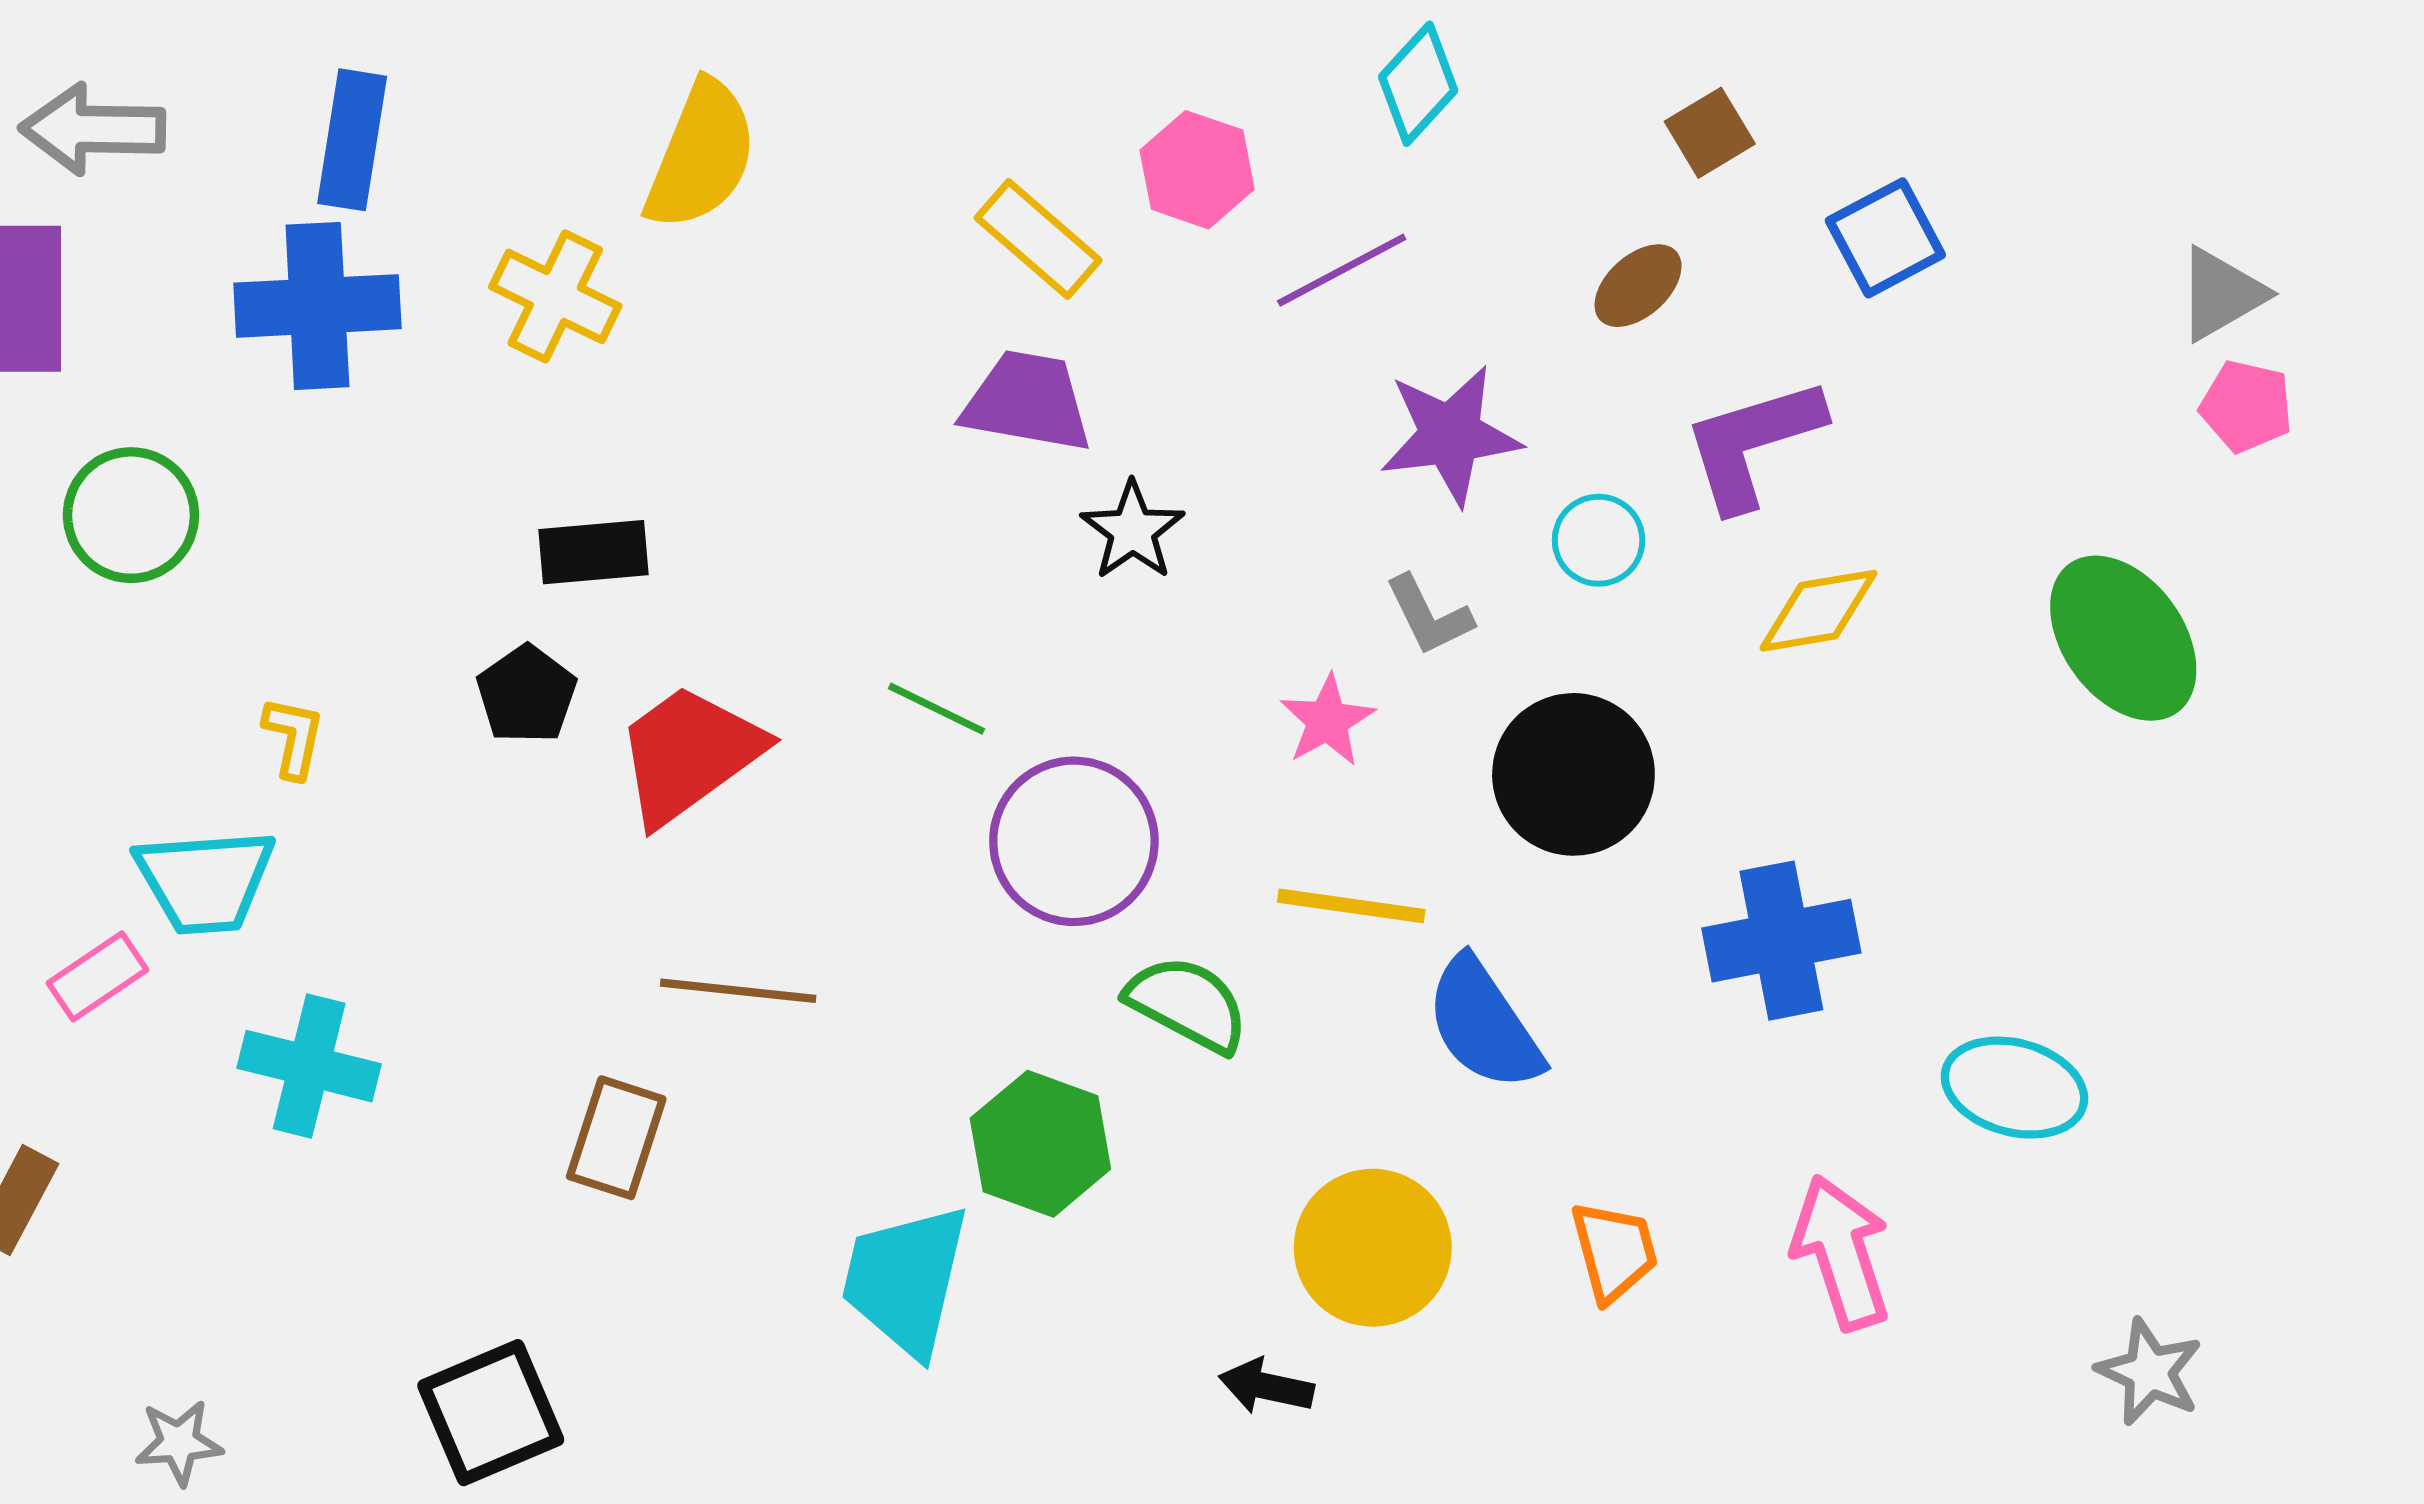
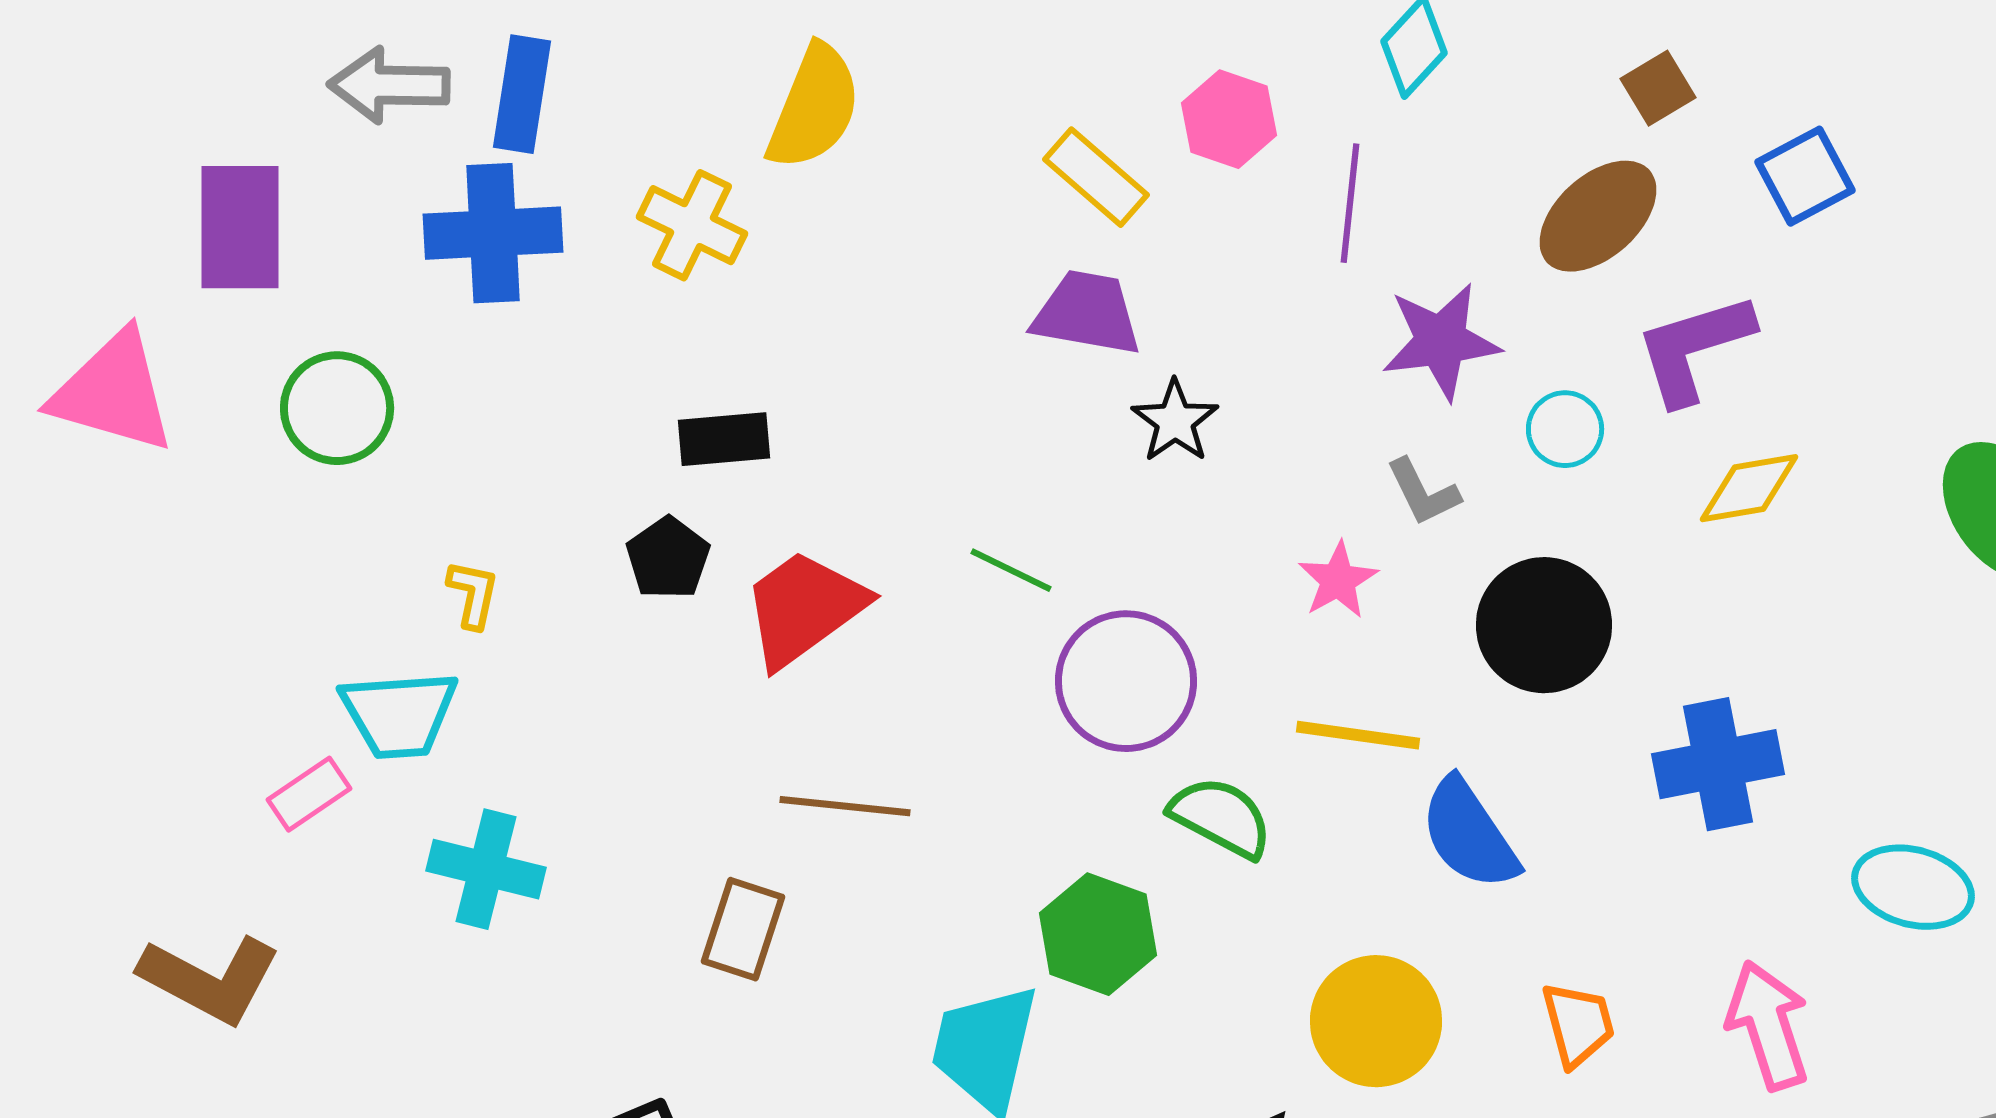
gray arrow: (93, 129) -> (389, 85), moved
purple line: (1342, 270) -> (1350, 203), turned -56
brown ellipse: (1638, 286) -> (1598, 216), size x1.6

